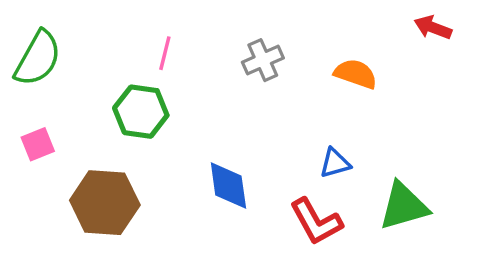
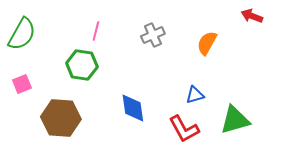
orange semicircle: (356, 74) -> (207, 43), turned -80

